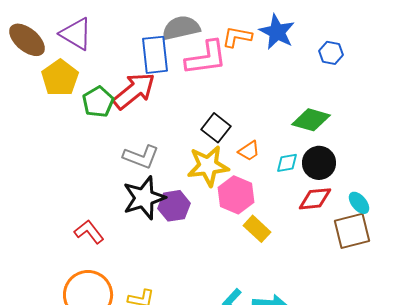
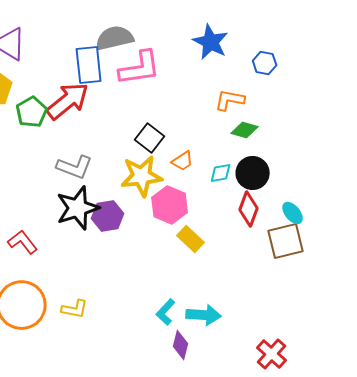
orange L-shape: (237, 37) -> (230, 100), moved
green diamond: (311, 120) -> (245, 130), size x0.7
red diamond: (315, 199) -> (249, 209), turned -64

